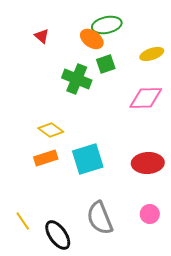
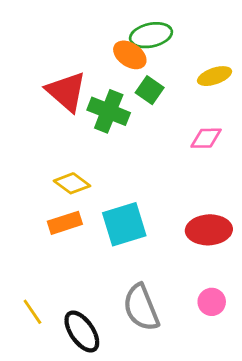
red triangle: (42, 36) -> (66, 92), moved, size x2.0
green square: (106, 64) -> (150, 90), turned -36
pink diamond: (146, 98) -> (206, 138), size x0.7

